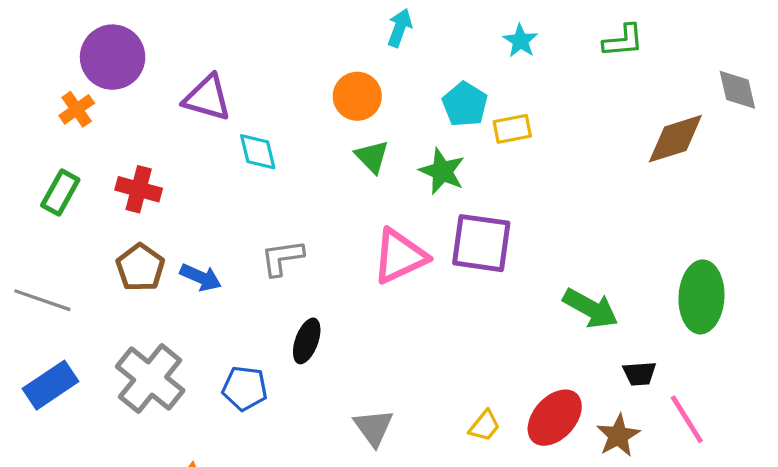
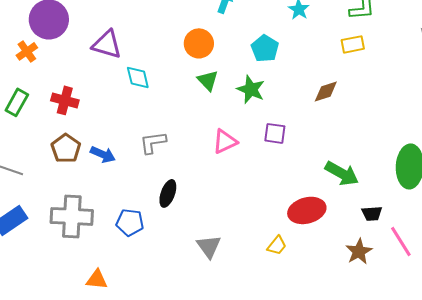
yellow rectangle: (512, 129) -> (353, 44), moved
brown diamond: (675, 139) -> (326, 91), moved, size x0.7
purple square: (481, 243) -> (275, 133), size x0.6
pink triangle: (400, 256) -> (225, 141), size x0.7
gray cross: (150, 378) -> (72, 216), turned -36
red ellipse: (555, 418) -> (307, 210), moved, turned 33

